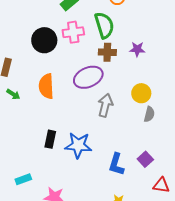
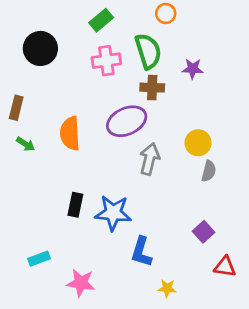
black circle: (44, 40) -> (40, 48), moved
purple star: (137, 49) -> (193, 69), moved
blue L-shape: (116, 164) -> (141, 252), moved

